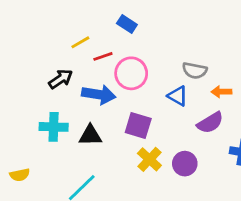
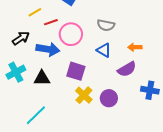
gray semicircle: (195, 71) -> (106, 25), moved
cyan cross: (54, 127) -> (16, 72), turned -30

